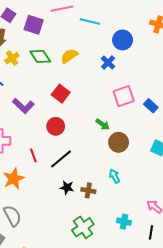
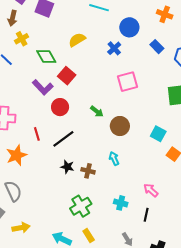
green diamond: (40, 56) -> (46, 57), moved
purple L-shape: (23, 106) -> (43, 87), moved
blue rectangle: (151, 106) -> (157, 47), moved
green arrow: (103, 124) -> (97, 111), moved

